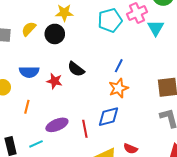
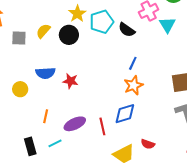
yellow star: (64, 13) -> (77, 14), turned -30
cyan pentagon: (110, 20) -> (102, 22), moved
black semicircle: (76, 69) -> (127, 30), moved
orange line: (27, 107) -> (46, 116), moved

